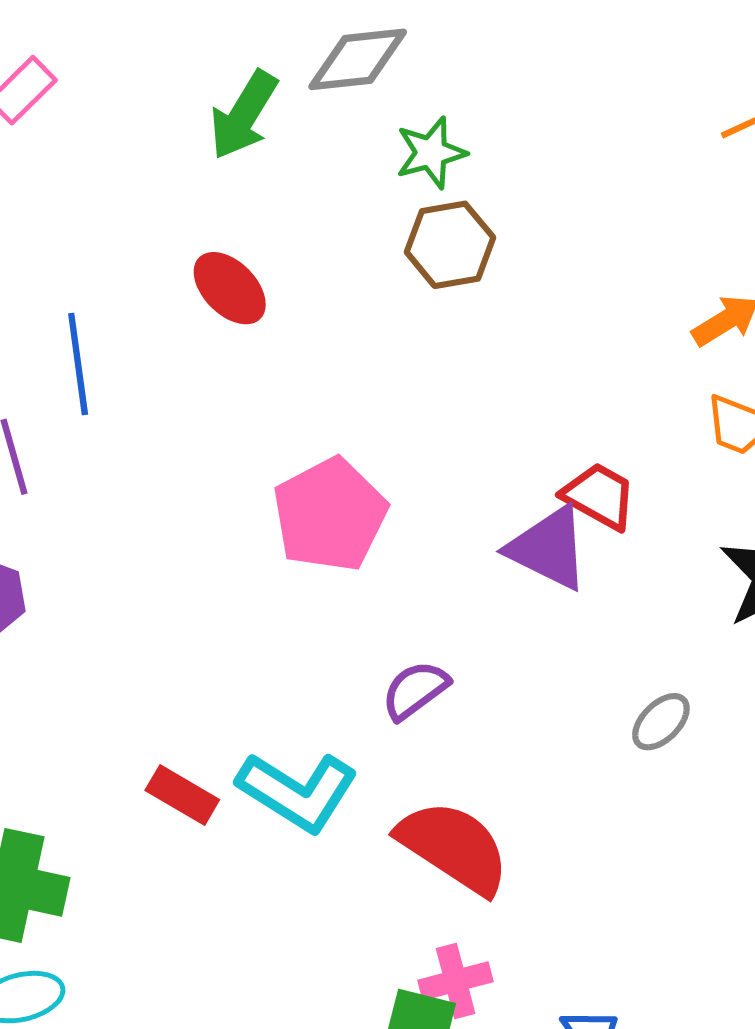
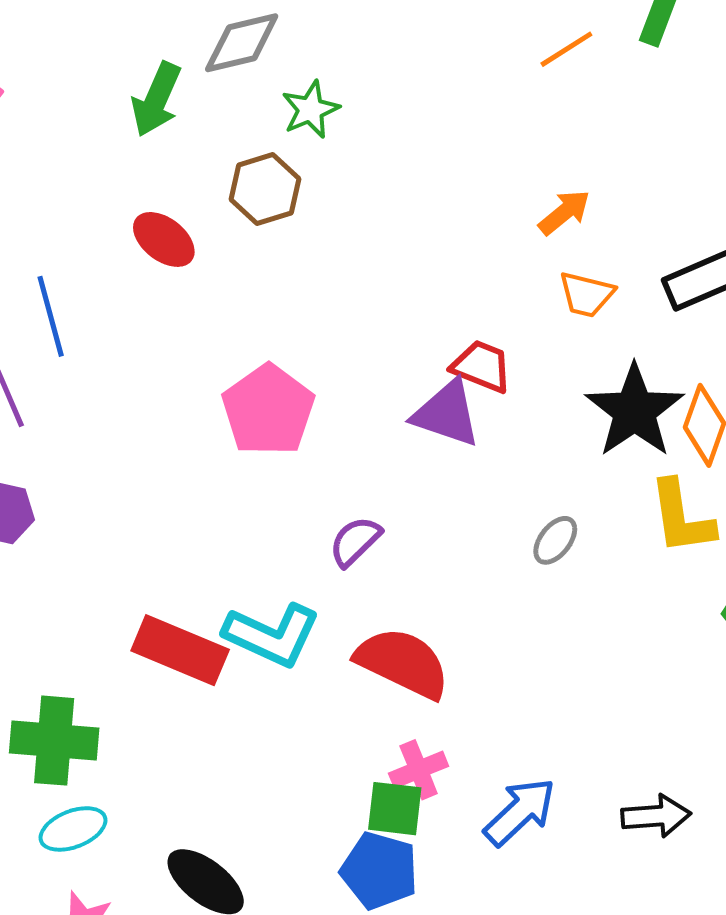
brown hexagon: (450, 245) -> (265, 189), moved
red rectangle: (182, 795) -> (180, 650), size x1.6

